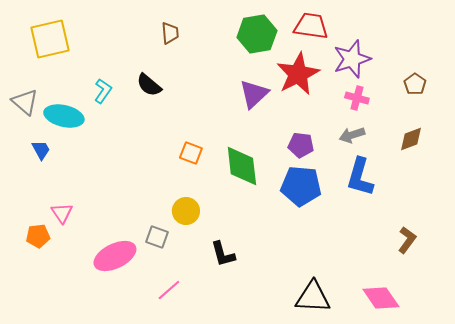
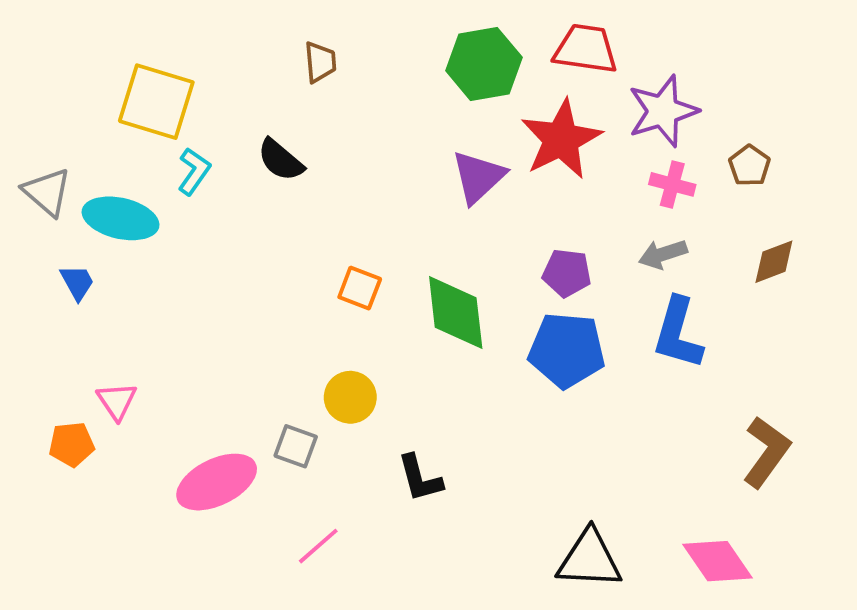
yellow square: (50, 39) -> (156, 102), moved, turned 30
brown pentagon: (415, 84) -> (749, 166), moved
brown L-shape: (407, 240) -> (766, 452), size x1.4

